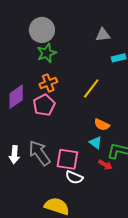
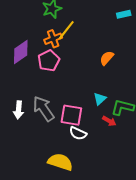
yellow line: (91, 89) -> (66, 30), moved
orange semicircle: (102, 125) -> (107, 58), moved, turned 105
cyan triangle: (96, 143) -> (100, 99), turned 40

